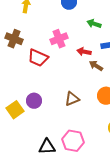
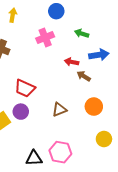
pink cross: (59, 39) -> (45, 38), moved
red trapezoid: (38, 58) -> (25, 88), moved

